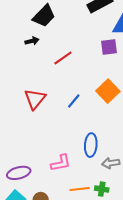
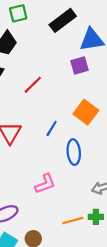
blue ellipse: (91, 145) -> (74, 152), moved
pink L-shape: (61, 163) -> (45, 184), moved

